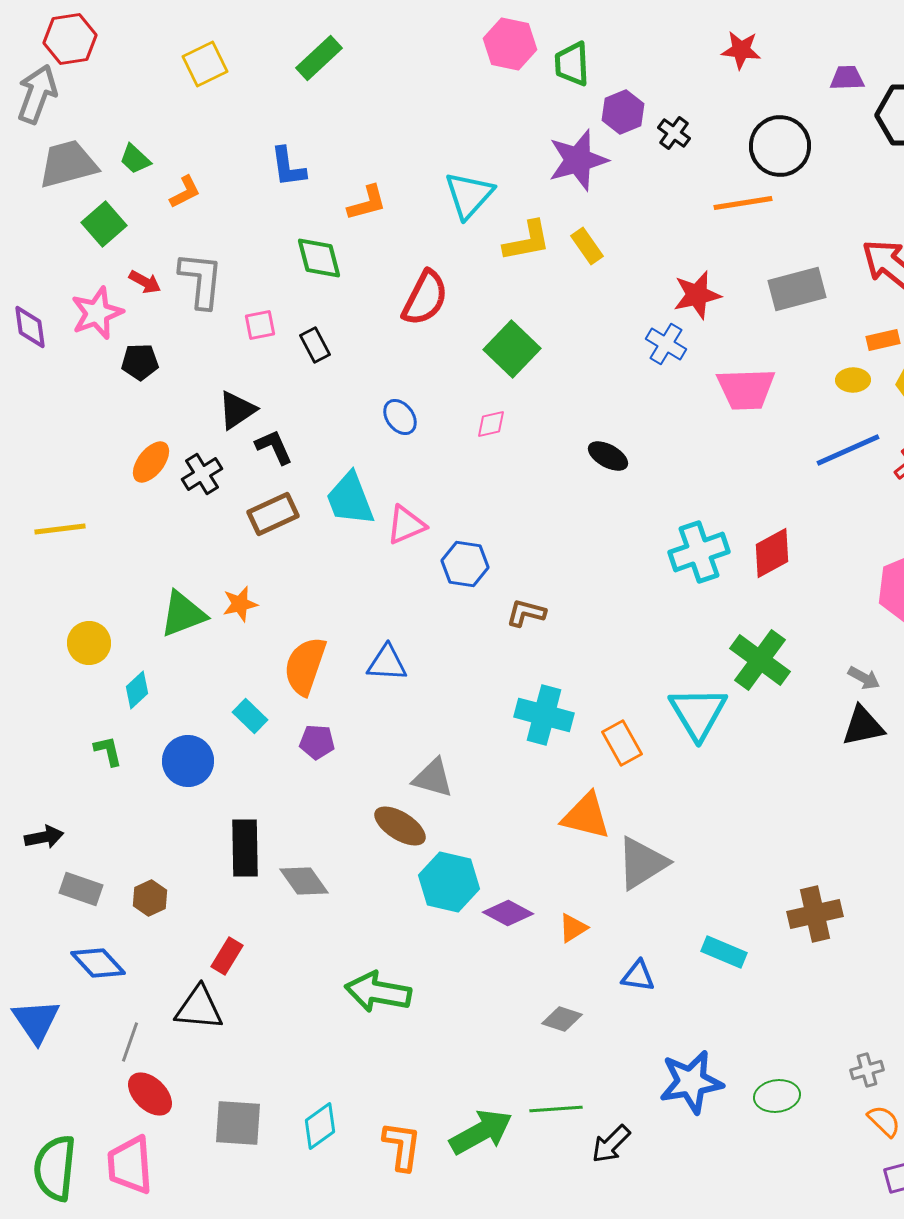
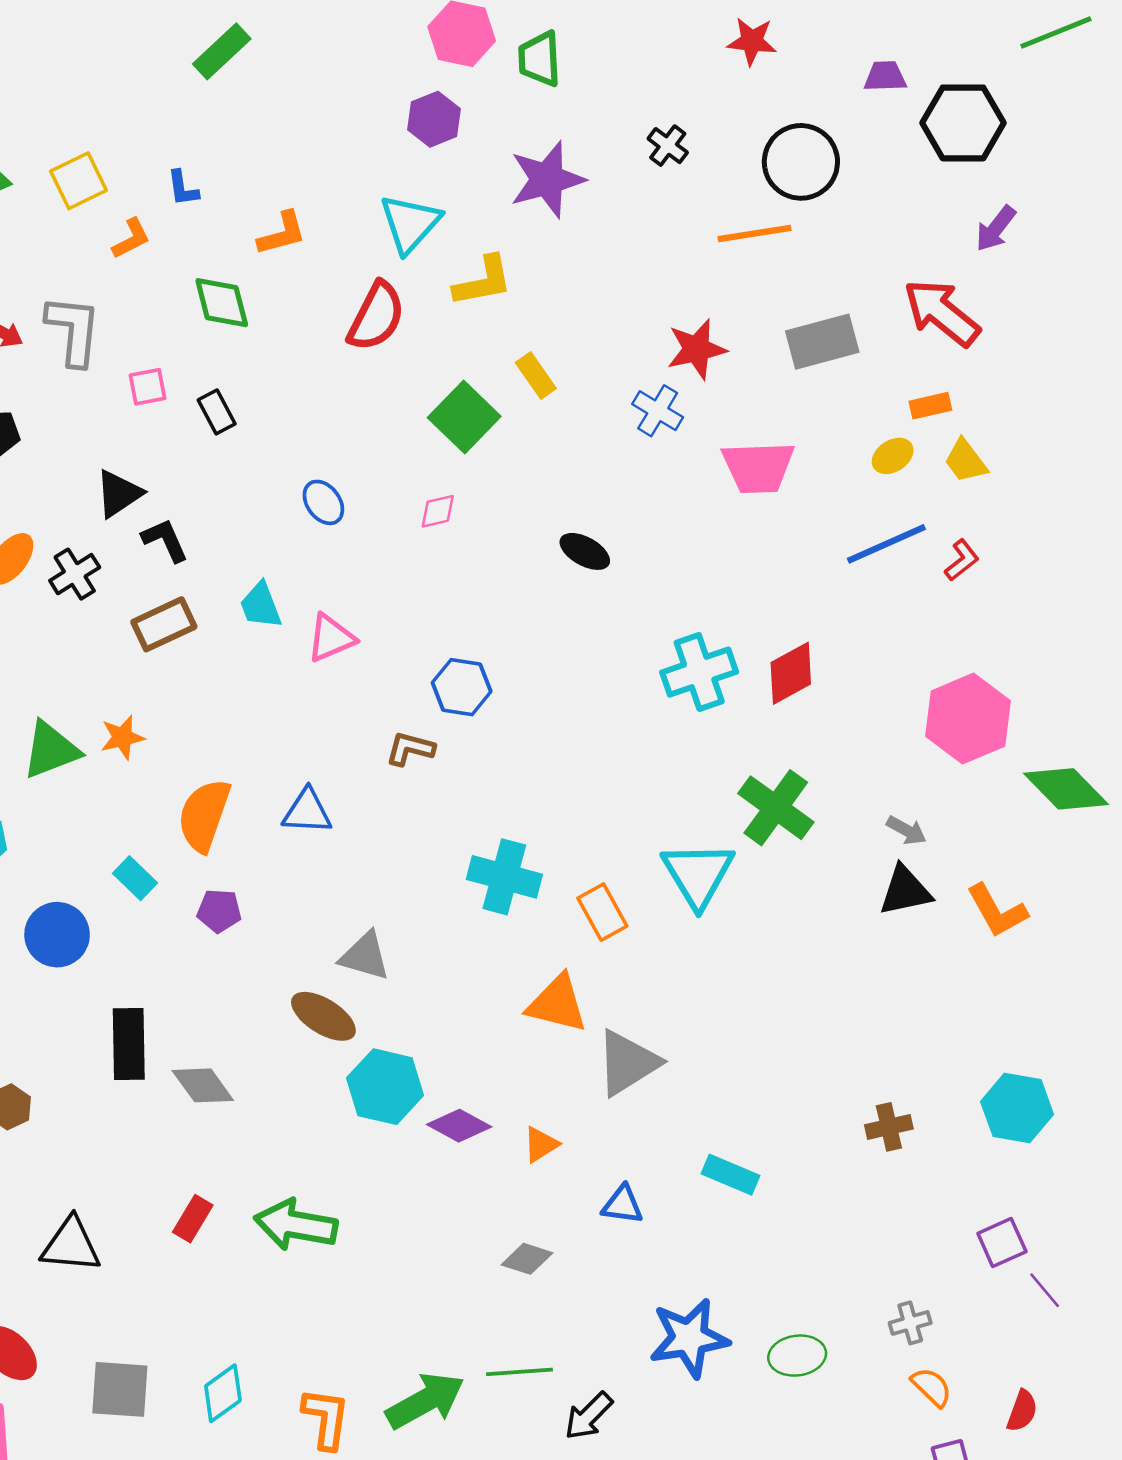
yellow square: (205, 64) -> (78, 181), moved
purple hexagon: (623, 112) -> (434, 119), moved
blue L-shape: (288, 167) -> (183, 188), size x0.7
orange L-shape: (185, 192) -> (131, 239), moved
yellow rectangle: (587, 246) -> (536, 376), moved
red semicircle: (425, 298) -> (376, 316), moved
yellow ellipse: (853, 380) -> (893, 456), turned -32
cyan trapezoid: (350, 499) -> (261, 605), size x0.7
blue hexagon: (465, 564) -> (462, 687), moved
brown L-shape: (526, 613) -> (410, 749), moved
brown cross: (815, 914) -> (889, 1127), moved, size x0.7
red rectangle: (227, 956) -> (193, 1219), moved

